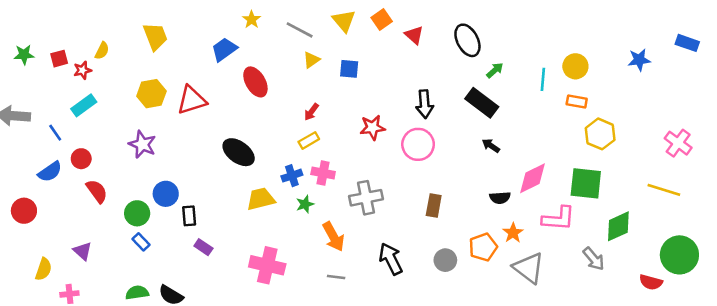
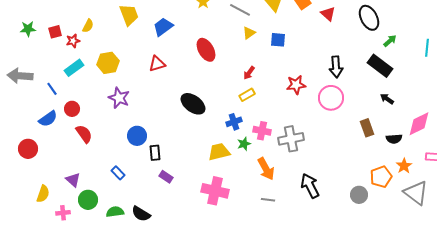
blue trapezoid: (224, 49) -> (163, 27), moved
yellow hexagon: (151, 94) -> (108, 63), moved
red triangle: (192, 100) -> (157, 64), size x0.7
pink cross: (323, 173) -> (262, 131), moved
yellow trapezoid: (261, 199) -> (219, 152), moved
brown rectangle: (434, 205) -> (367, 128), moved, turned -30
green circle: (137, 213) -> (88, 200), moved
gray circle: (445, 260) -> (359, 195), moved

